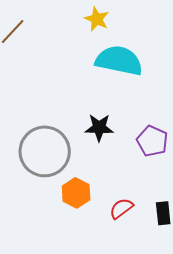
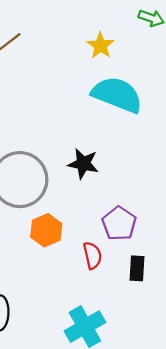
purple pentagon: (152, 141) -> (119, 224), moved
red semicircle: (121, 208) -> (92, 255), turned 105

